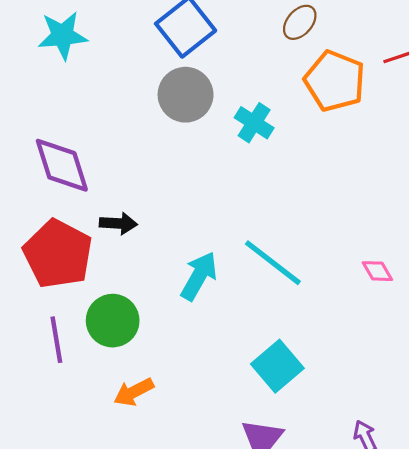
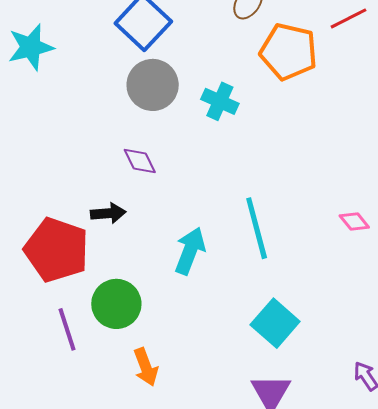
purple diamond: (62, 165) -> (140, 161), moved, size x0.6
cyan line: (273, 263) -> (257, 228), turned 46
orange arrow: (134, 392) -> (146, 367), turned -75

